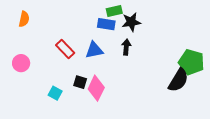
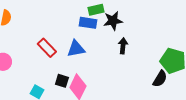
black arrow: (126, 47) -> (123, 46), moved
black semicircle: (178, 80) -> (160, 79), size x0.7

